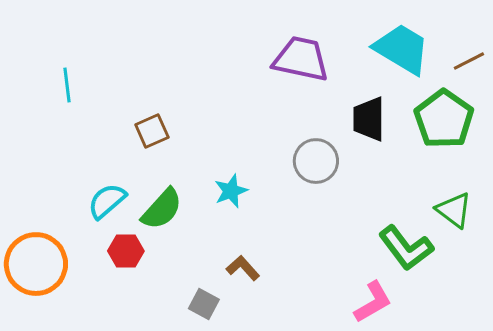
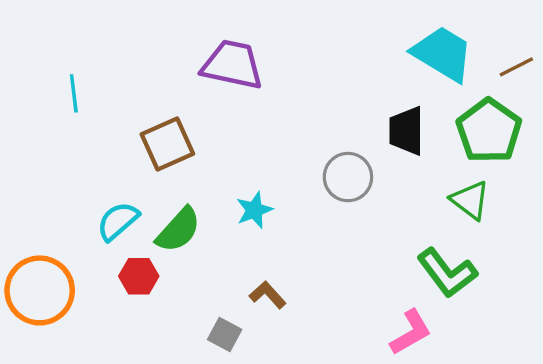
purple trapezoid: (301, 59) -> (232, 65), moved
brown square: (152, 131) -> (167, 144), size x1.4
green triangle: (454, 210) -> (470, 200), moved

